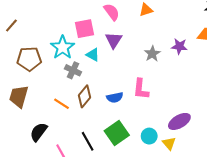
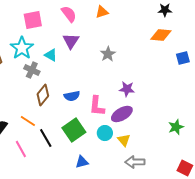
pink square: (84, 29) -> (33, 20), moved
purple star: (179, 46) -> (127, 89), moved
pink L-shape: (141, 89) -> (97, 106), moved
orange line: (62, 104) -> (28, 121), moved
purple ellipse: (179, 121) -> (122, 114), moved

